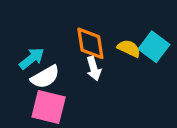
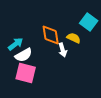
cyan square: (154, 47) -> (89, 22), moved
white arrow: (94, 69) -> (63, 50), moved

